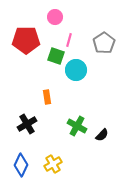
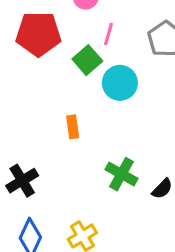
green square: (56, 56) -> (87, 60), turned 30
black cross: (27, 124) -> (22, 181), moved

